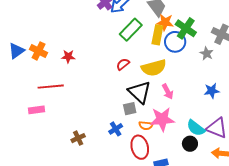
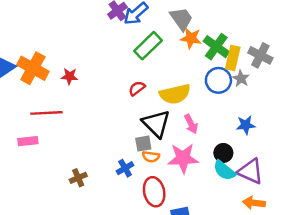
yellow rectangle: (157, 35) -> (233, 58), moved
blue circle: (175, 42) -> (218, 80), moved
orange cross: (38, 51) -> (33, 68), size x1.4
orange semicircle: (146, 125) -> (151, 157), moved
black circle: (190, 144) -> (223, 153), moved

